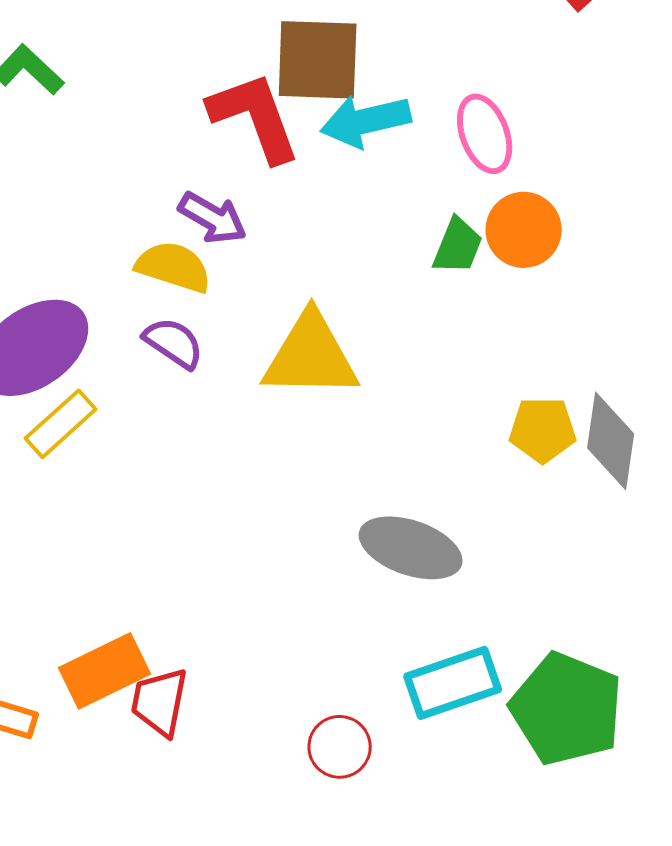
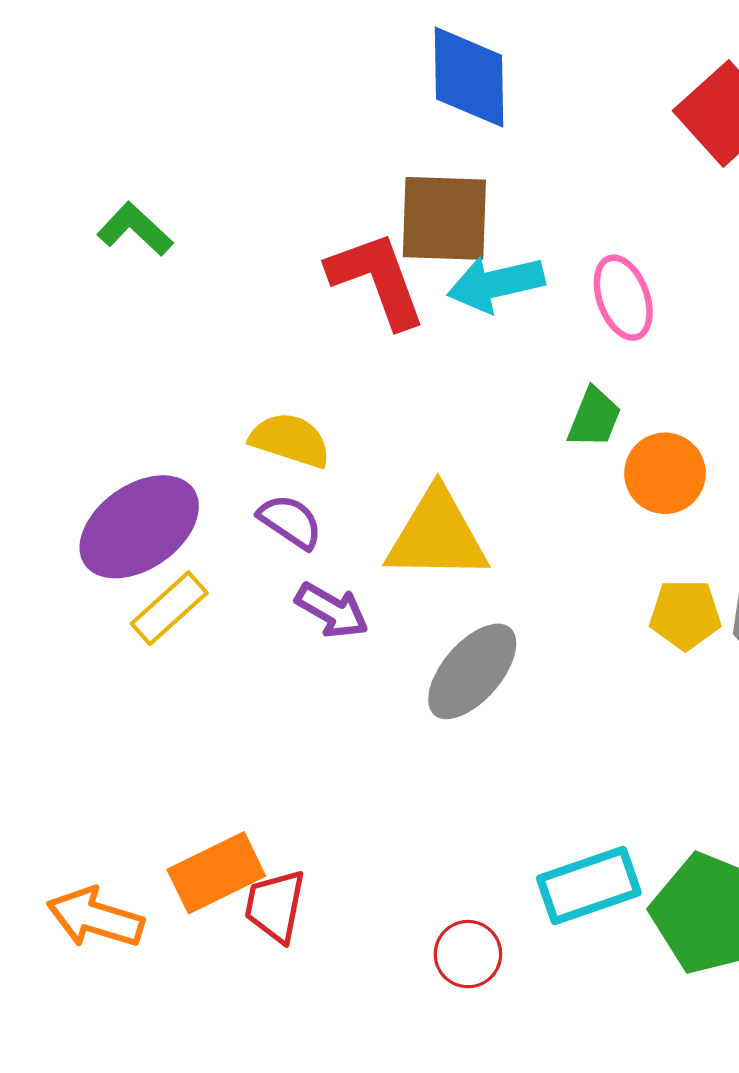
purple arrow: (213, 218) -> (332, 610), moved
orange circle: (524, 230) -> (665, 473), moved
gray ellipse: (411, 548) -> (472, 671), moved, turned -68

